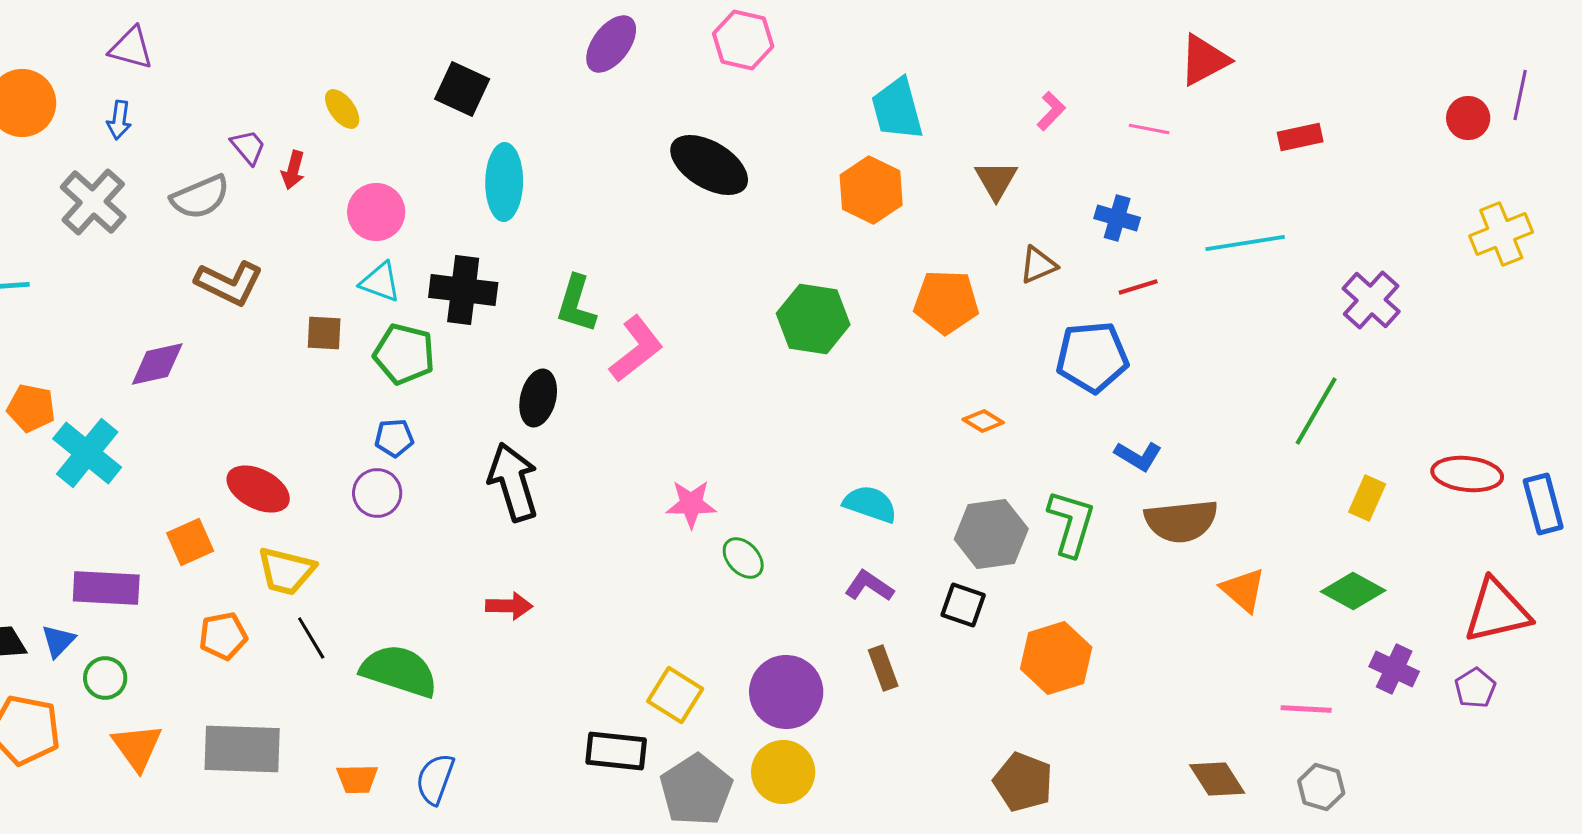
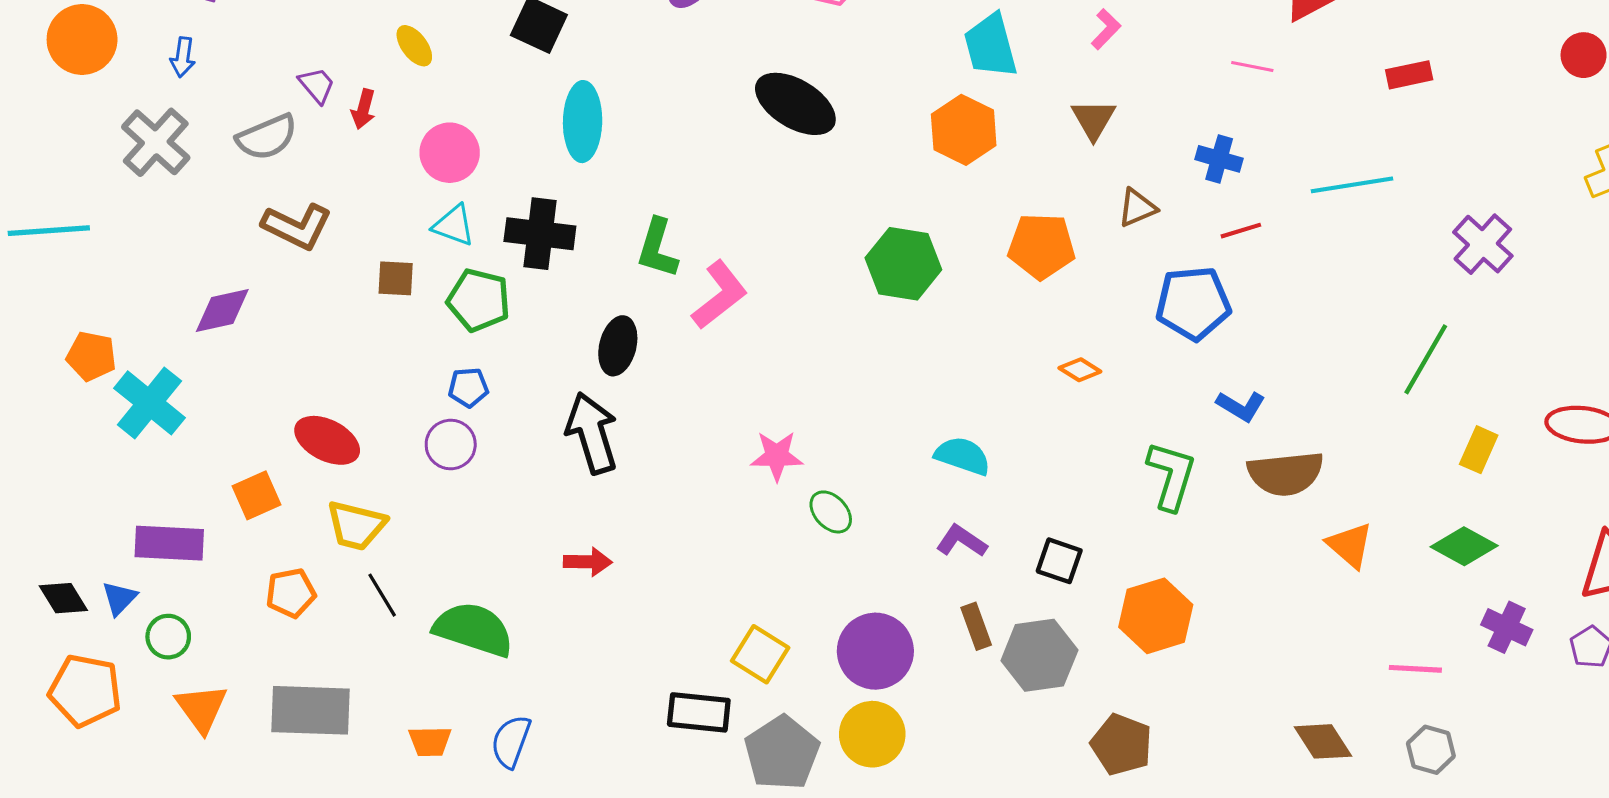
pink L-shape: (1051, 111) -> (1106, 29), moved
gray hexagon: (991, 534) -> (1039, 655), moved

